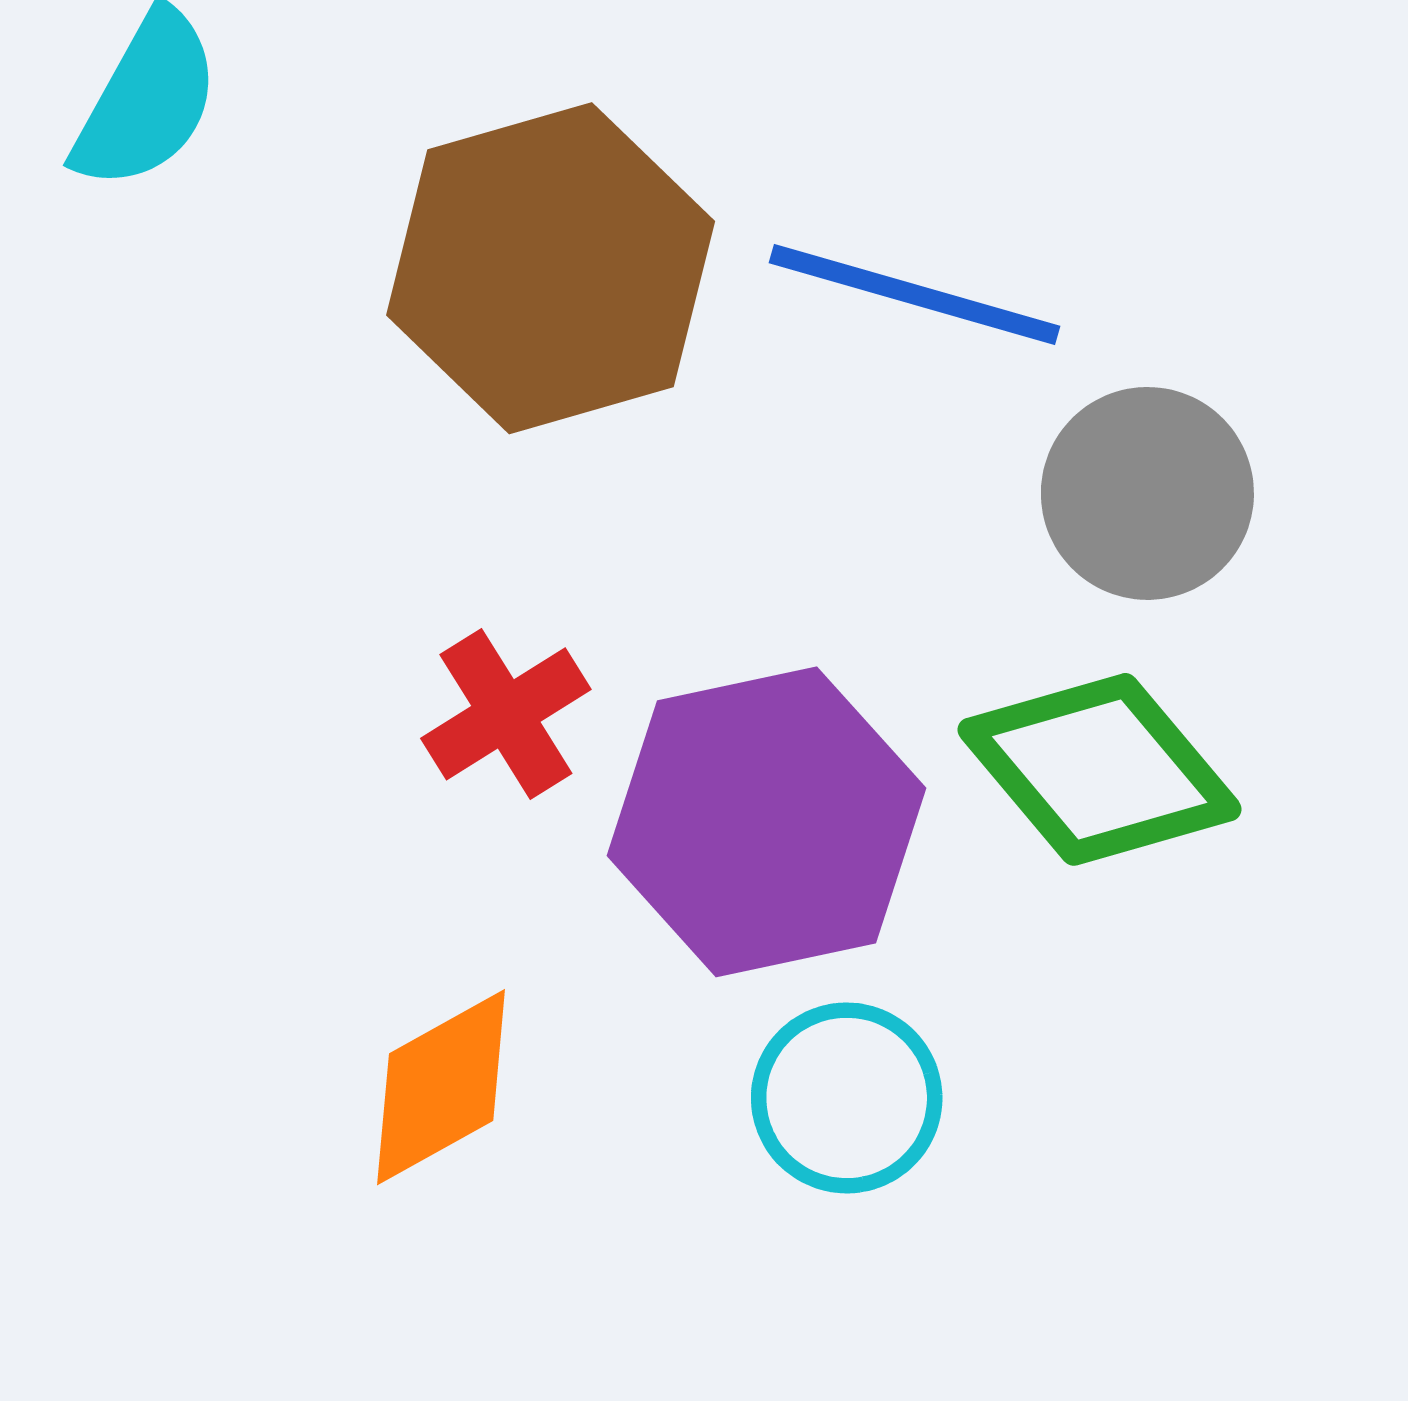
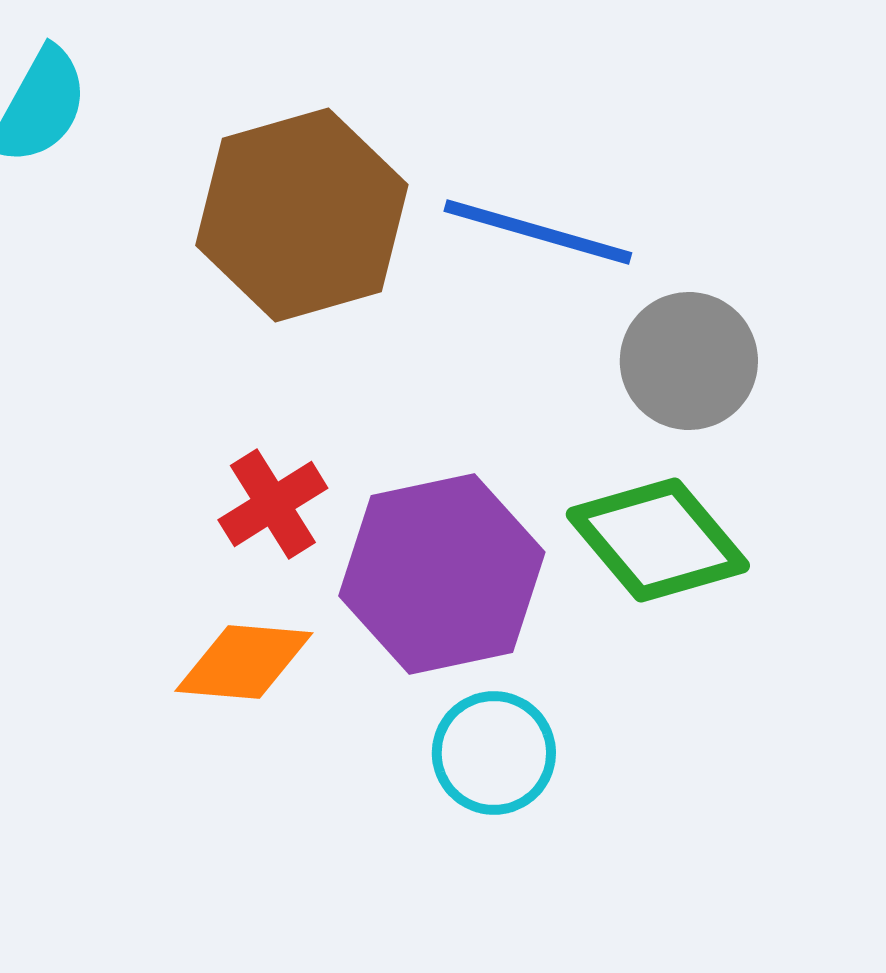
orange diamond: (441, 1087) -> (244, 662), moved, turned 34

